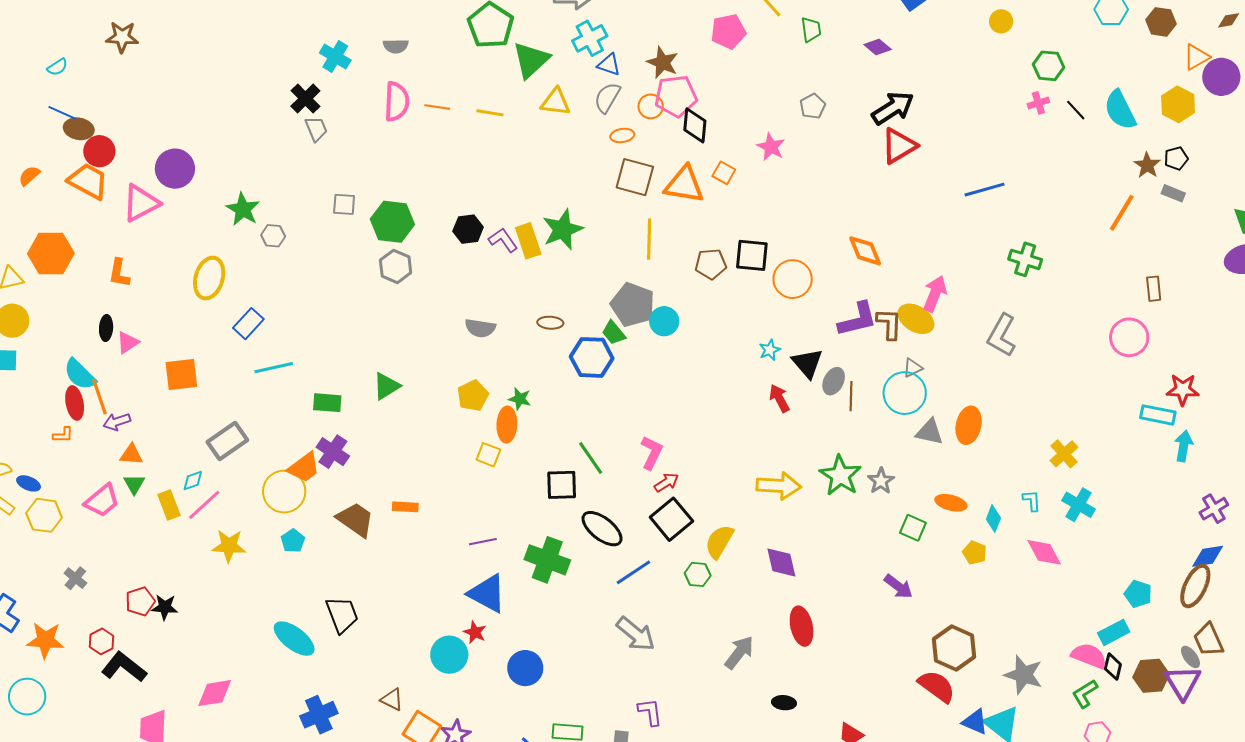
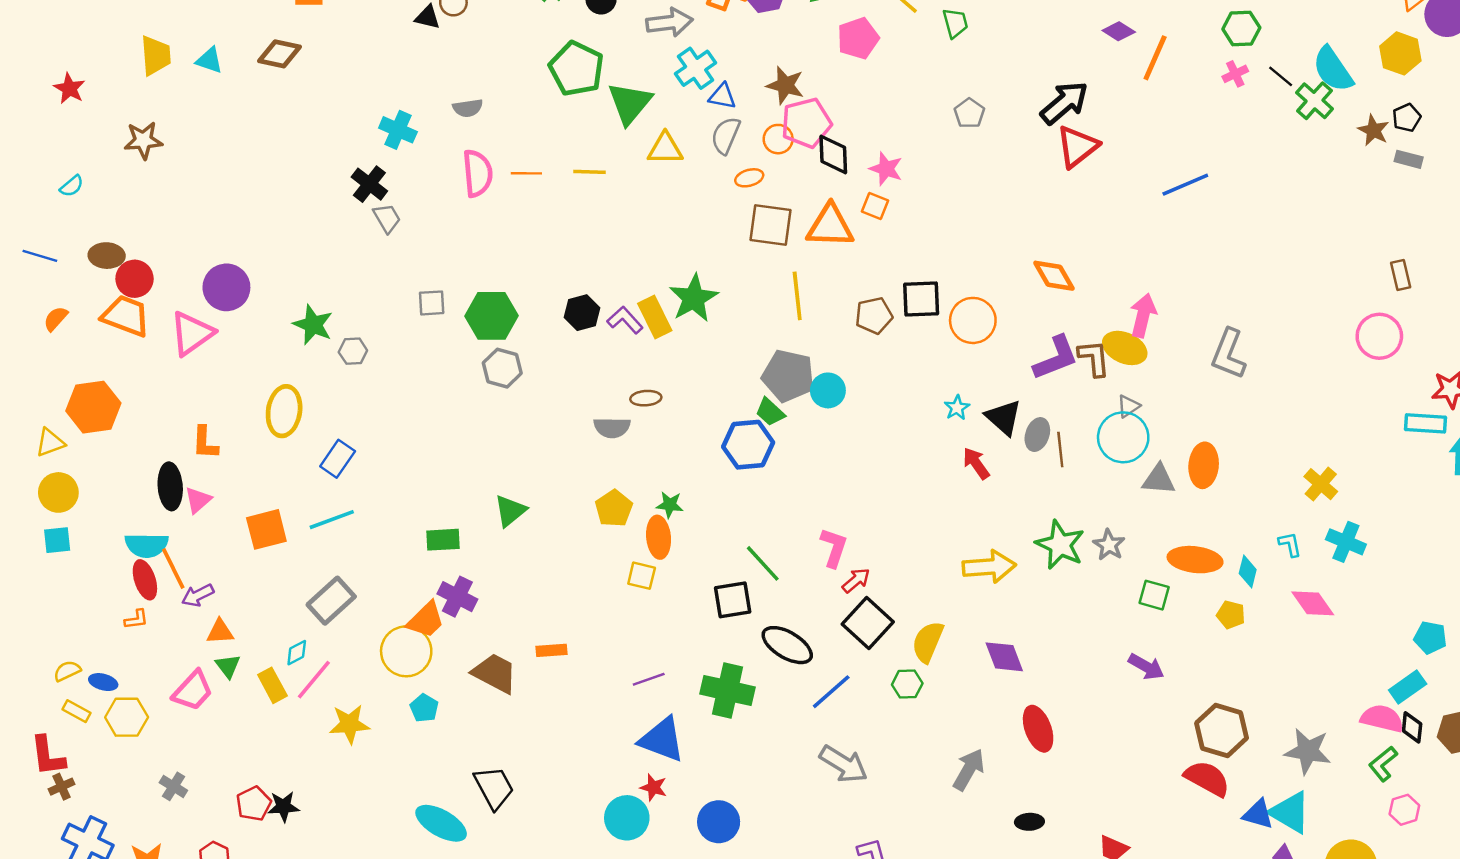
purple diamond: (878, 47) -> (1119, 31), moved
blue line: (62, 113) -> (40, 256), moved
pink star: (771, 147) -> (886, 169), moved
orange line: (1122, 213) -> (1155, 58), moved
green cross: (1025, 259) -> (1314, 101), moved, turned 32
orange L-shape: (119, 273) -> (205, 443), moved
brown ellipse: (550, 323) -> (646, 398), moved
black ellipse: (106, 328) -> (170, 486), size x1.5
cyan line: (274, 368) -> (332, 520), moved
cyan semicircle: (80, 374) -> (147, 545), turned -36
orange ellipse: (951, 503) -> (1195, 560), size x1.4

